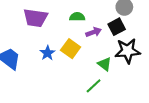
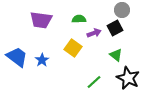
black star: (128, 51) -> (128, 78), moved, turned 30
blue star: (47, 53) -> (42, 60), moved
green triangle: (105, 64) -> (116, 55), moved

